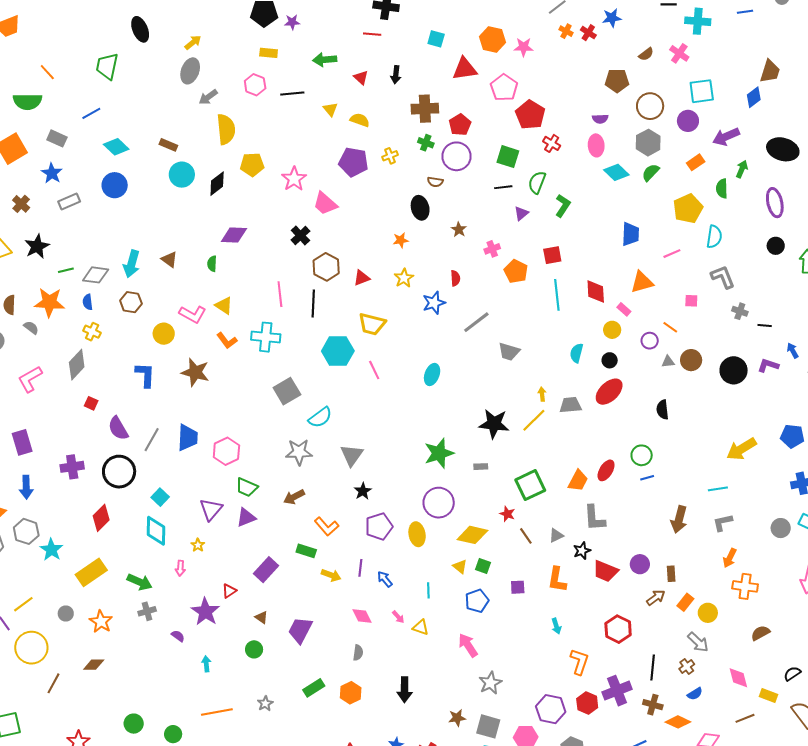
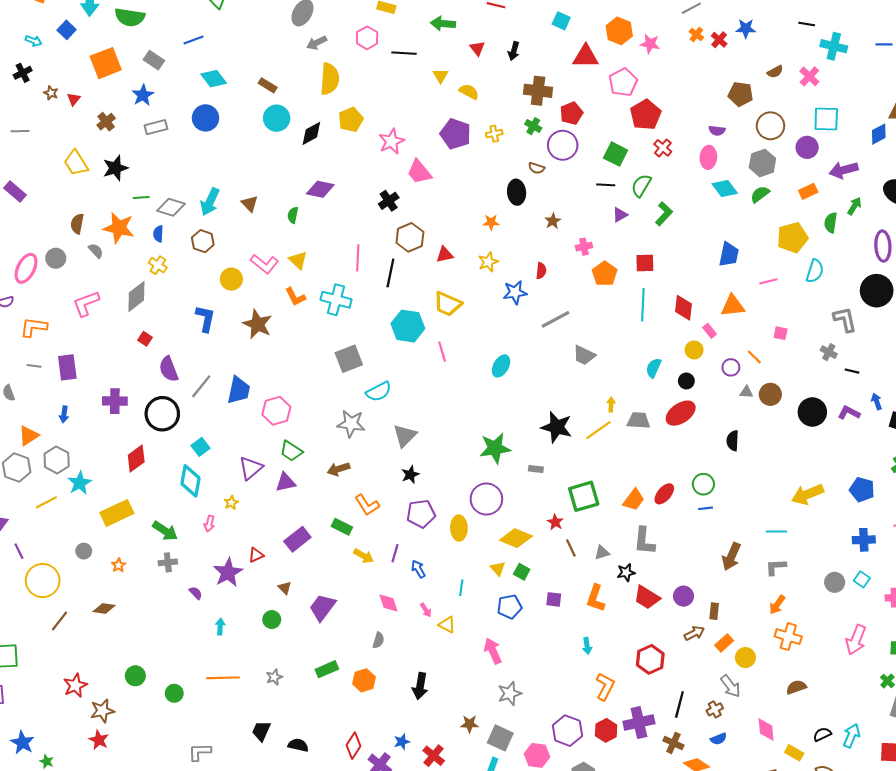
yellow pentagon: (252, 165) -> (351, 120), turned -30
black circle: (776, 246) -> (877, 291), size x1.8
gray L-shape: (723, 277) -> (845, 319), moved
blue arrow: (26, 487) -> (64, 414), size x0.7
yellow line: (23, 604) -> (46, 502), moved
orange star: (101, 622) -> (119, 565), size x0.6

